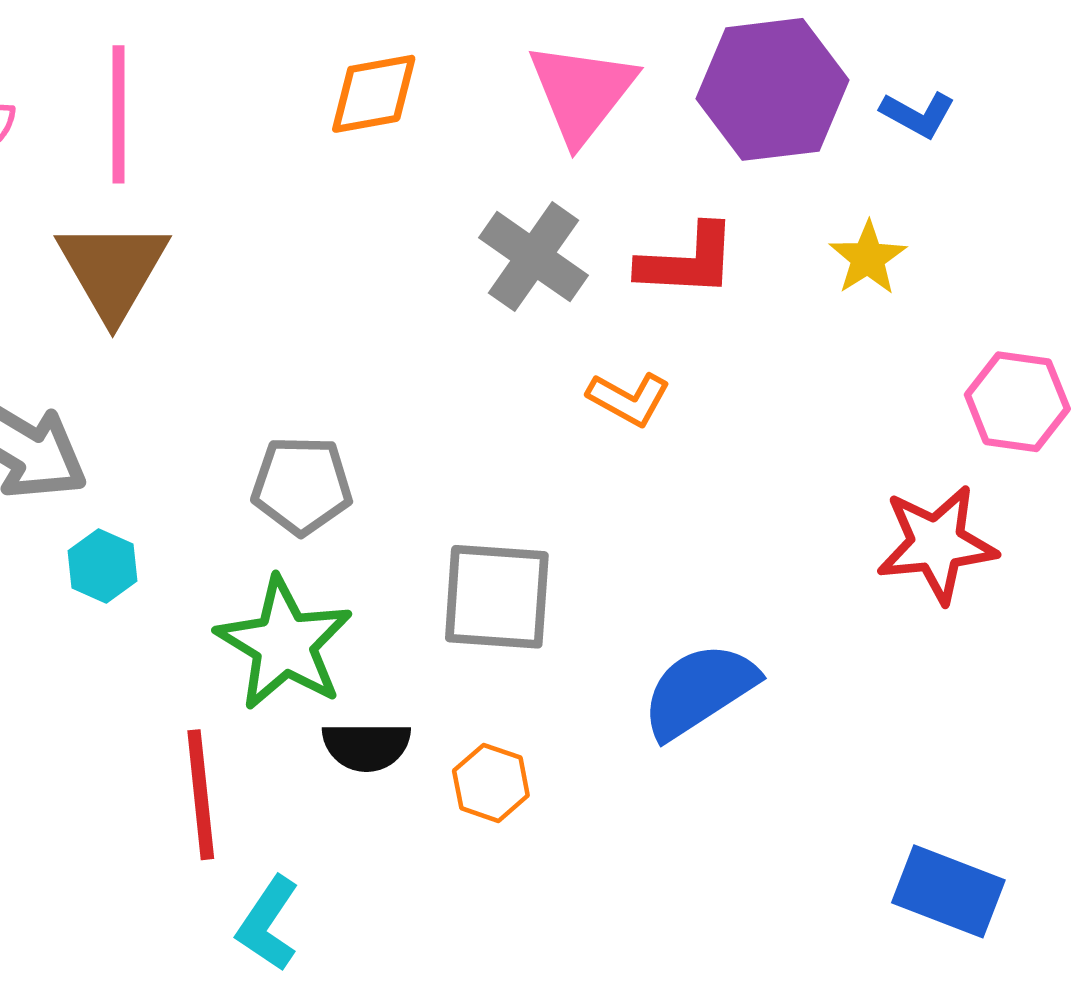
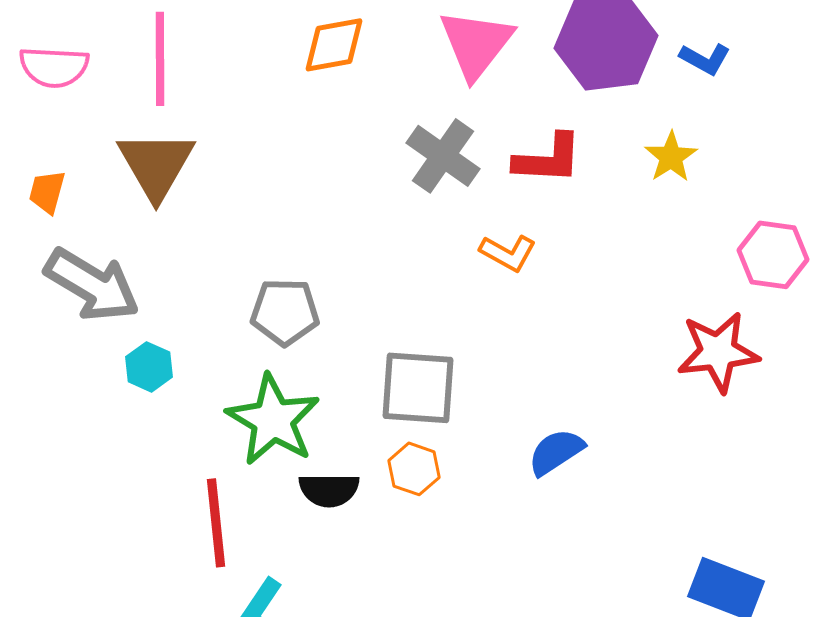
blue semicircle: (699, 691) -> (556, 452), size x0.7
orange hexagon: (491, 783) -> (414, 469), moved

